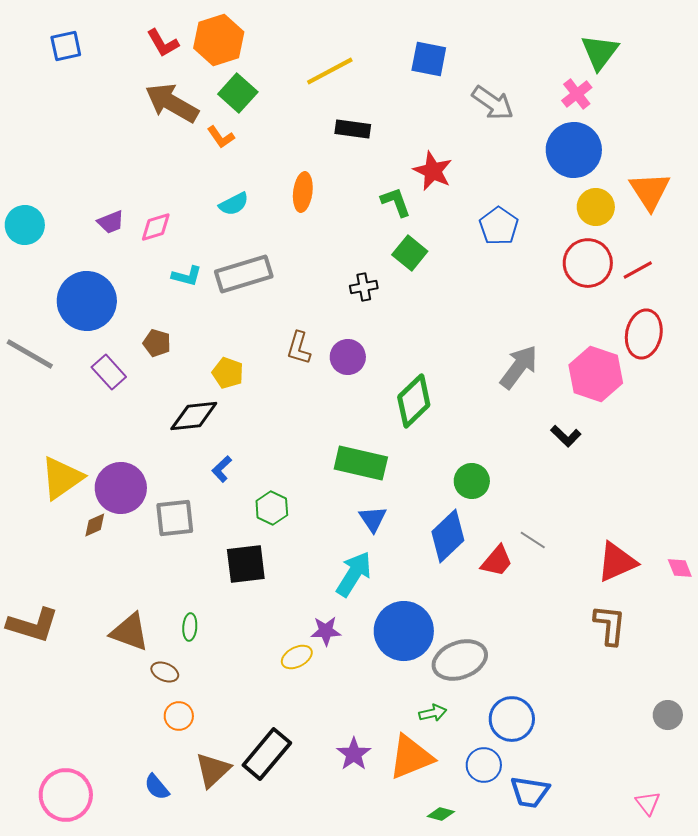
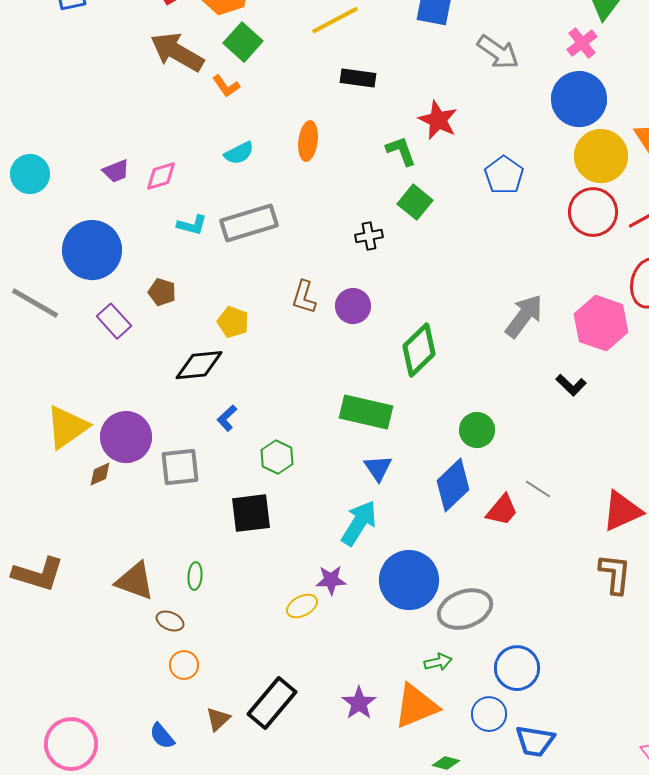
yellow circle: (596, 207) -> (601, 156), size x1.4
brown triangle: (213, 770) -> (218, 719), size x0.7

